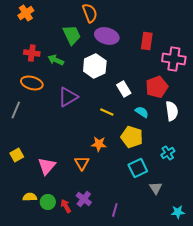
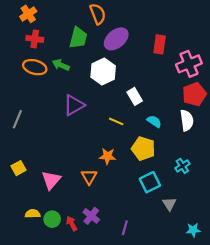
green trapezoid: (72, 35) -> (78, 38), turned 40
purple ellipse: (107, 36) -> (116, 39), turned -55
red cross: (32, 53) -> (35, 39), moved
pink cross: (174, 59) -> (189, 64), turned -30
orange ellipse: (32, 83) -> (35, 67), moved
red pentagon: (157, 87) -> (194, 94), moved

